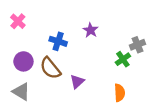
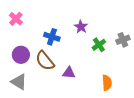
green cross: (123, 59) -> (99, 45), moved
purple triangle: (77, 82) -> (69, 73), turned 48

